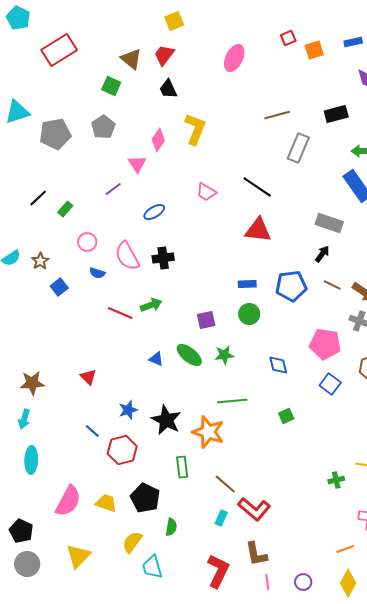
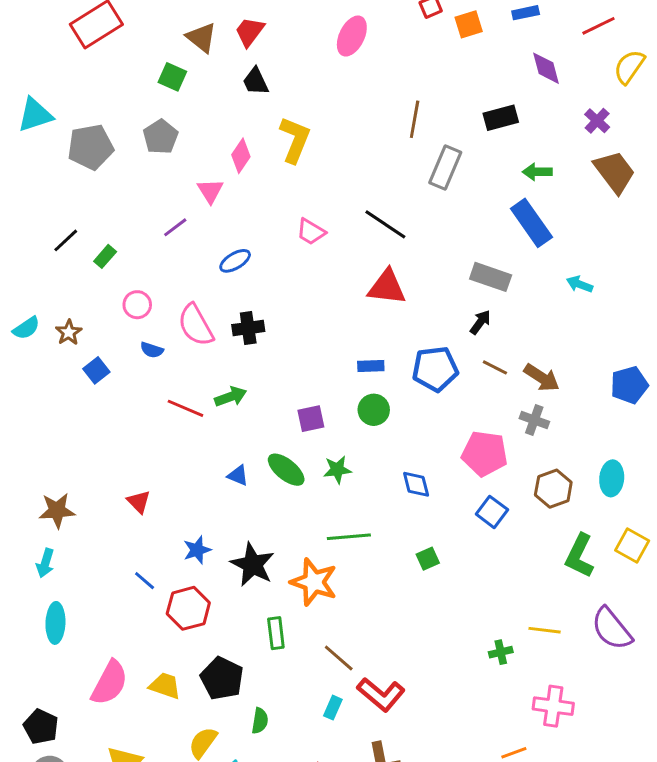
brown line: (277, 115) -> (415, 119), turned -65

